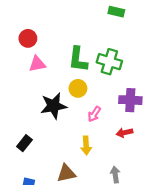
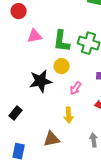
red circle: (28, 38) -> (19, 11), moved
pink triangle: (37, 64) -> (35, 36), moved

